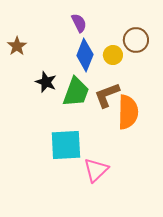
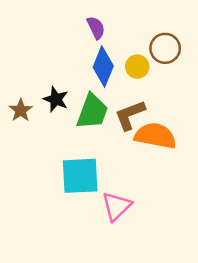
brown star: (17, 46) -> (21, 110), moved
orange semicircle: (128, 112) -> (155, 136), turned -80

